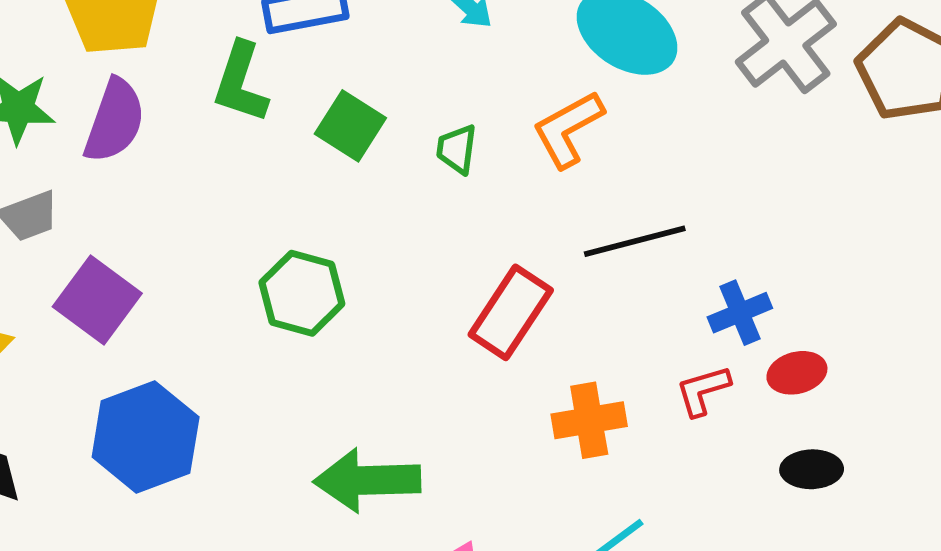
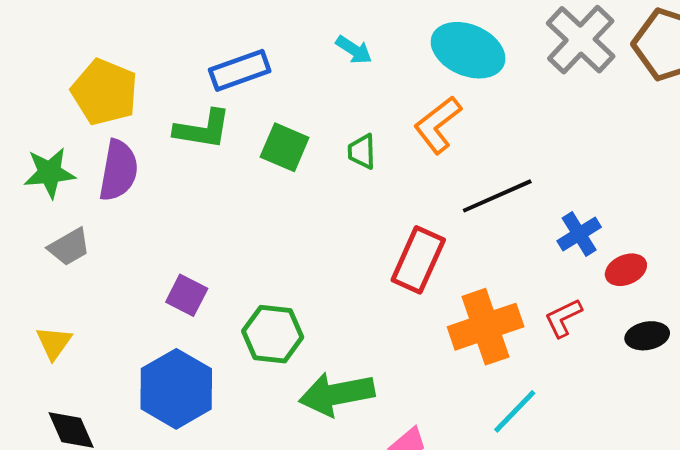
green L-shape: (241, 82) -> (203, 129), turned -90
green hexagon: (302, 293) -> (273, 334), moved
purple square: (97, 300) -> (187, 295), moved, size x0.7
red L-shape: (703, 391) -> (563, 318), moved
orange cross: (589, 420) -> (486, 327), size x1.4

